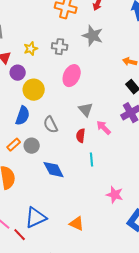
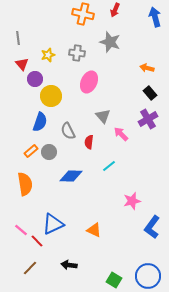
red semicircle: (81, 136) -> (89, 142), moved
cyan line: (92, 160) -> (109, 166), turned 56
blue diamond: (54, 170) -> (71, 176), turned -60
pink star: (115, 195) -> (132, 201), turned -30

